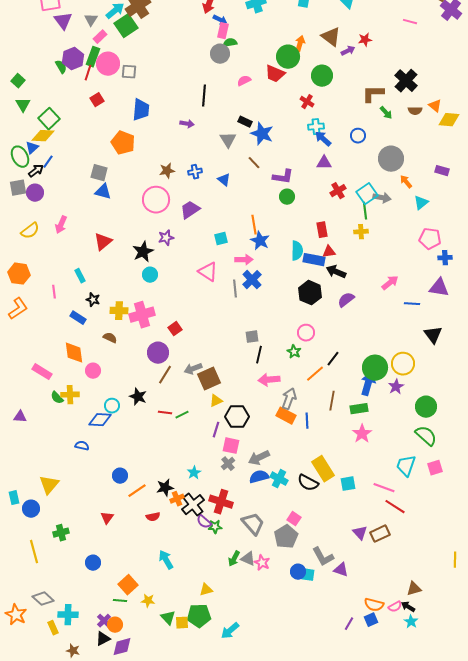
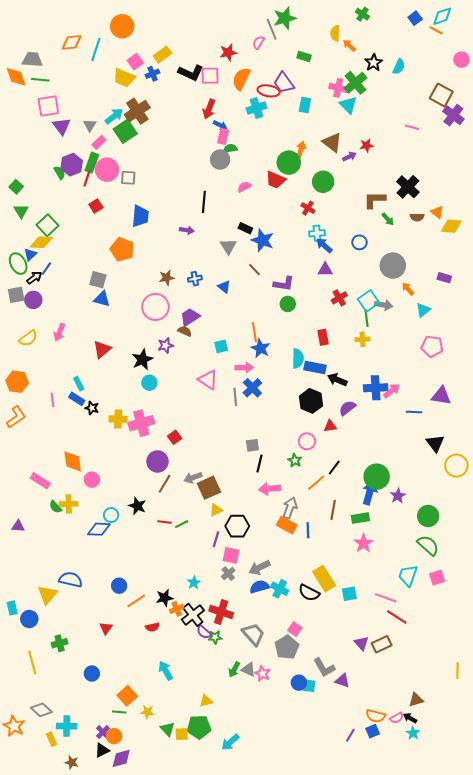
red triangle: (329, 252) -> (330, 426), moved
blue cross: (445, 258) -> (376, 388), moved, size x1.6
blue rectangle: (78, 318) -> (77, 399), moved
brown semicircle: (110, 338) -> (185, 331), moved
yellow circle: (403, 364) -> (456, 466), moved
blue semicircle: (82, 446) -> (71, 580), moved, size x1.6

